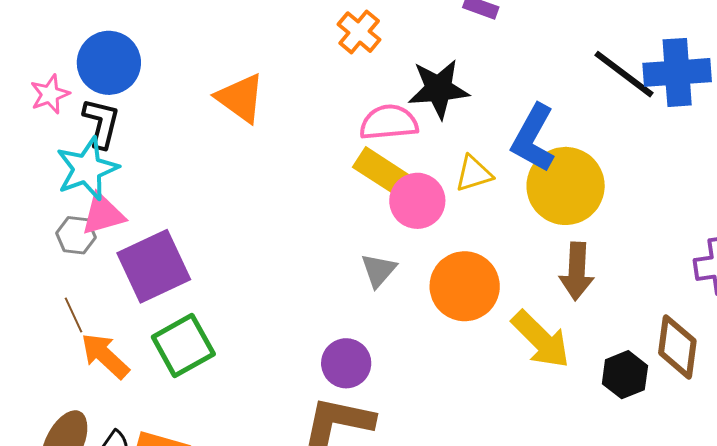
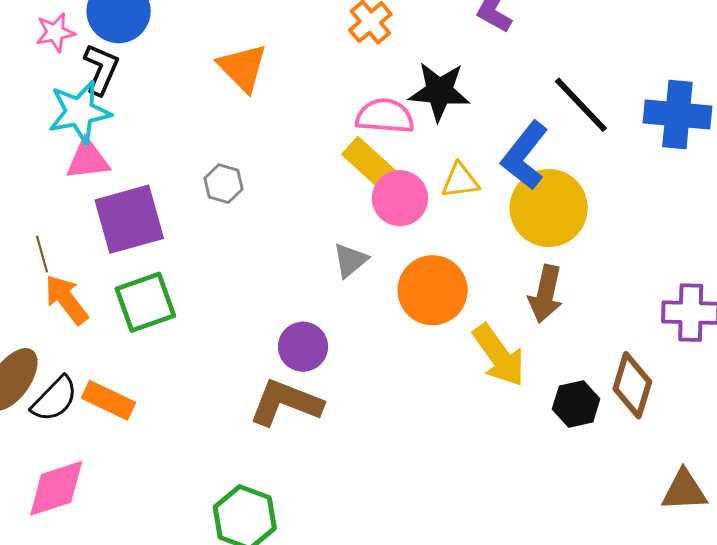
black line: (624, 74) -> (581, 105), moved
gray hexagon: (76, 235) -> (224, 184), moved

